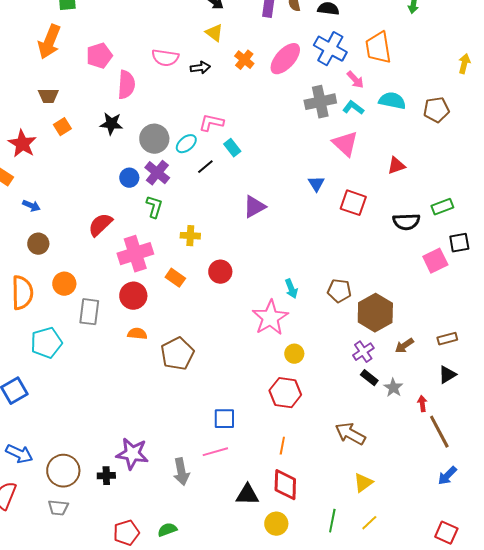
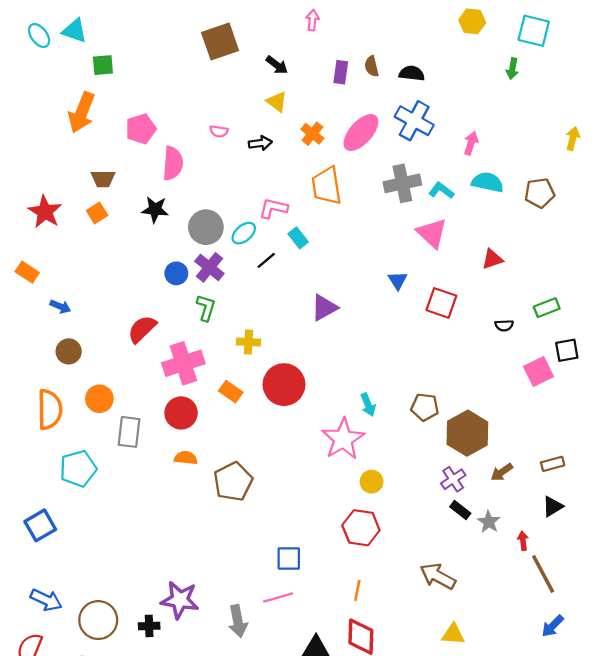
orange trapezoid: (378, 48) -> (327, 186), moved
pink semicircle: (165, 58) -> (219, 131), size x0.6
pink arrow: (355, 80) -> (471, 143), moved, turned -120
brown trapezoid: (48, 96) -> (103, 179), moved
red star: (22, 144) -> (45, 212), moved
black semicircle: (406, 222) -> (504, 325), size x0.6
red circle: (220, 272) -> (284, 385), size x1.5
yellow triangle: (363, 483) -> (453, 634), turned 40

